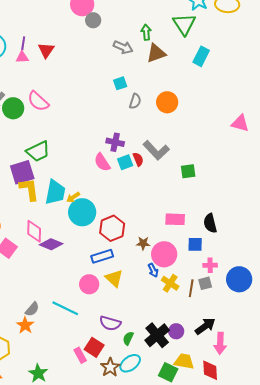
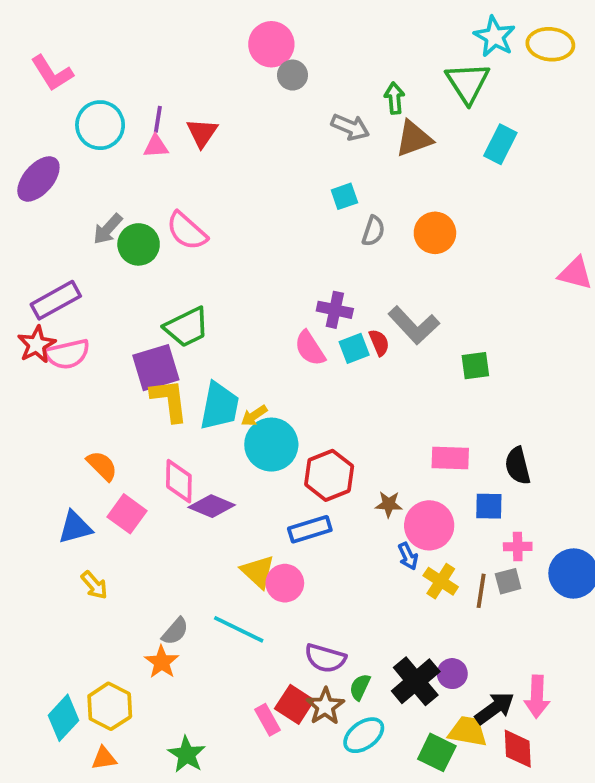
yellow triangle: (114, 278) -> (258, 572), moved
black arrow: (205, 326) -> (495, 708), moved
brown star: (110, 367) -> (325, 706), moved

